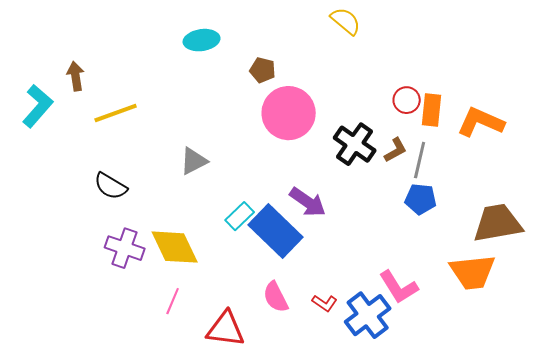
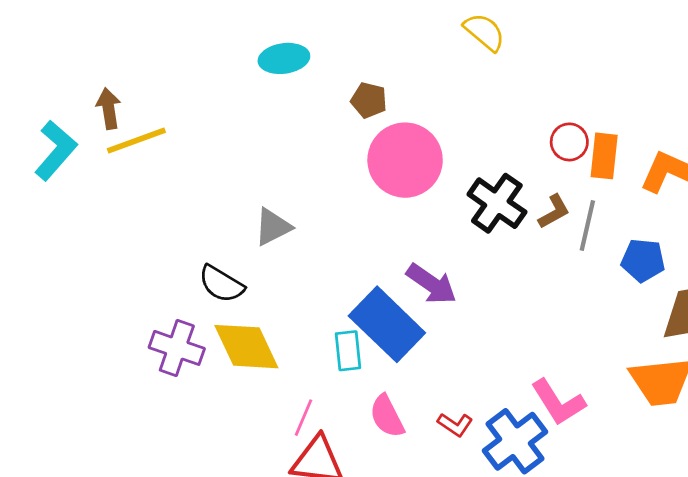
yellow line: (116, 113) -> (136, 141), moved
black semicircle: (111, 186) -> (221, 284), moved
blue pentagon: (421, 199) -> (643, 260), moved
cyan rectangle: (240, 216) -> (348, 351), moved, turned -52
pink line: (173, 301) -> (303, 418), moved

